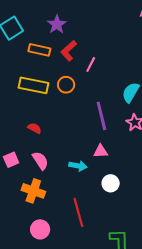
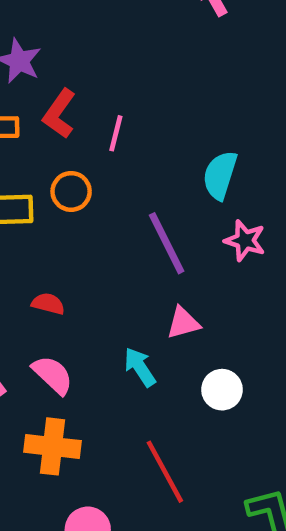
red semicircle: (35, 128) -> (48, 304), moved
cyan arrow: (78, 166) -> (140, 367), turned -120

